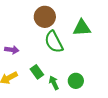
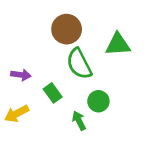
green rectangle: (37, 72) -> (53, 93), moved
green circle: (76, 81) -> (98, 101), moved

